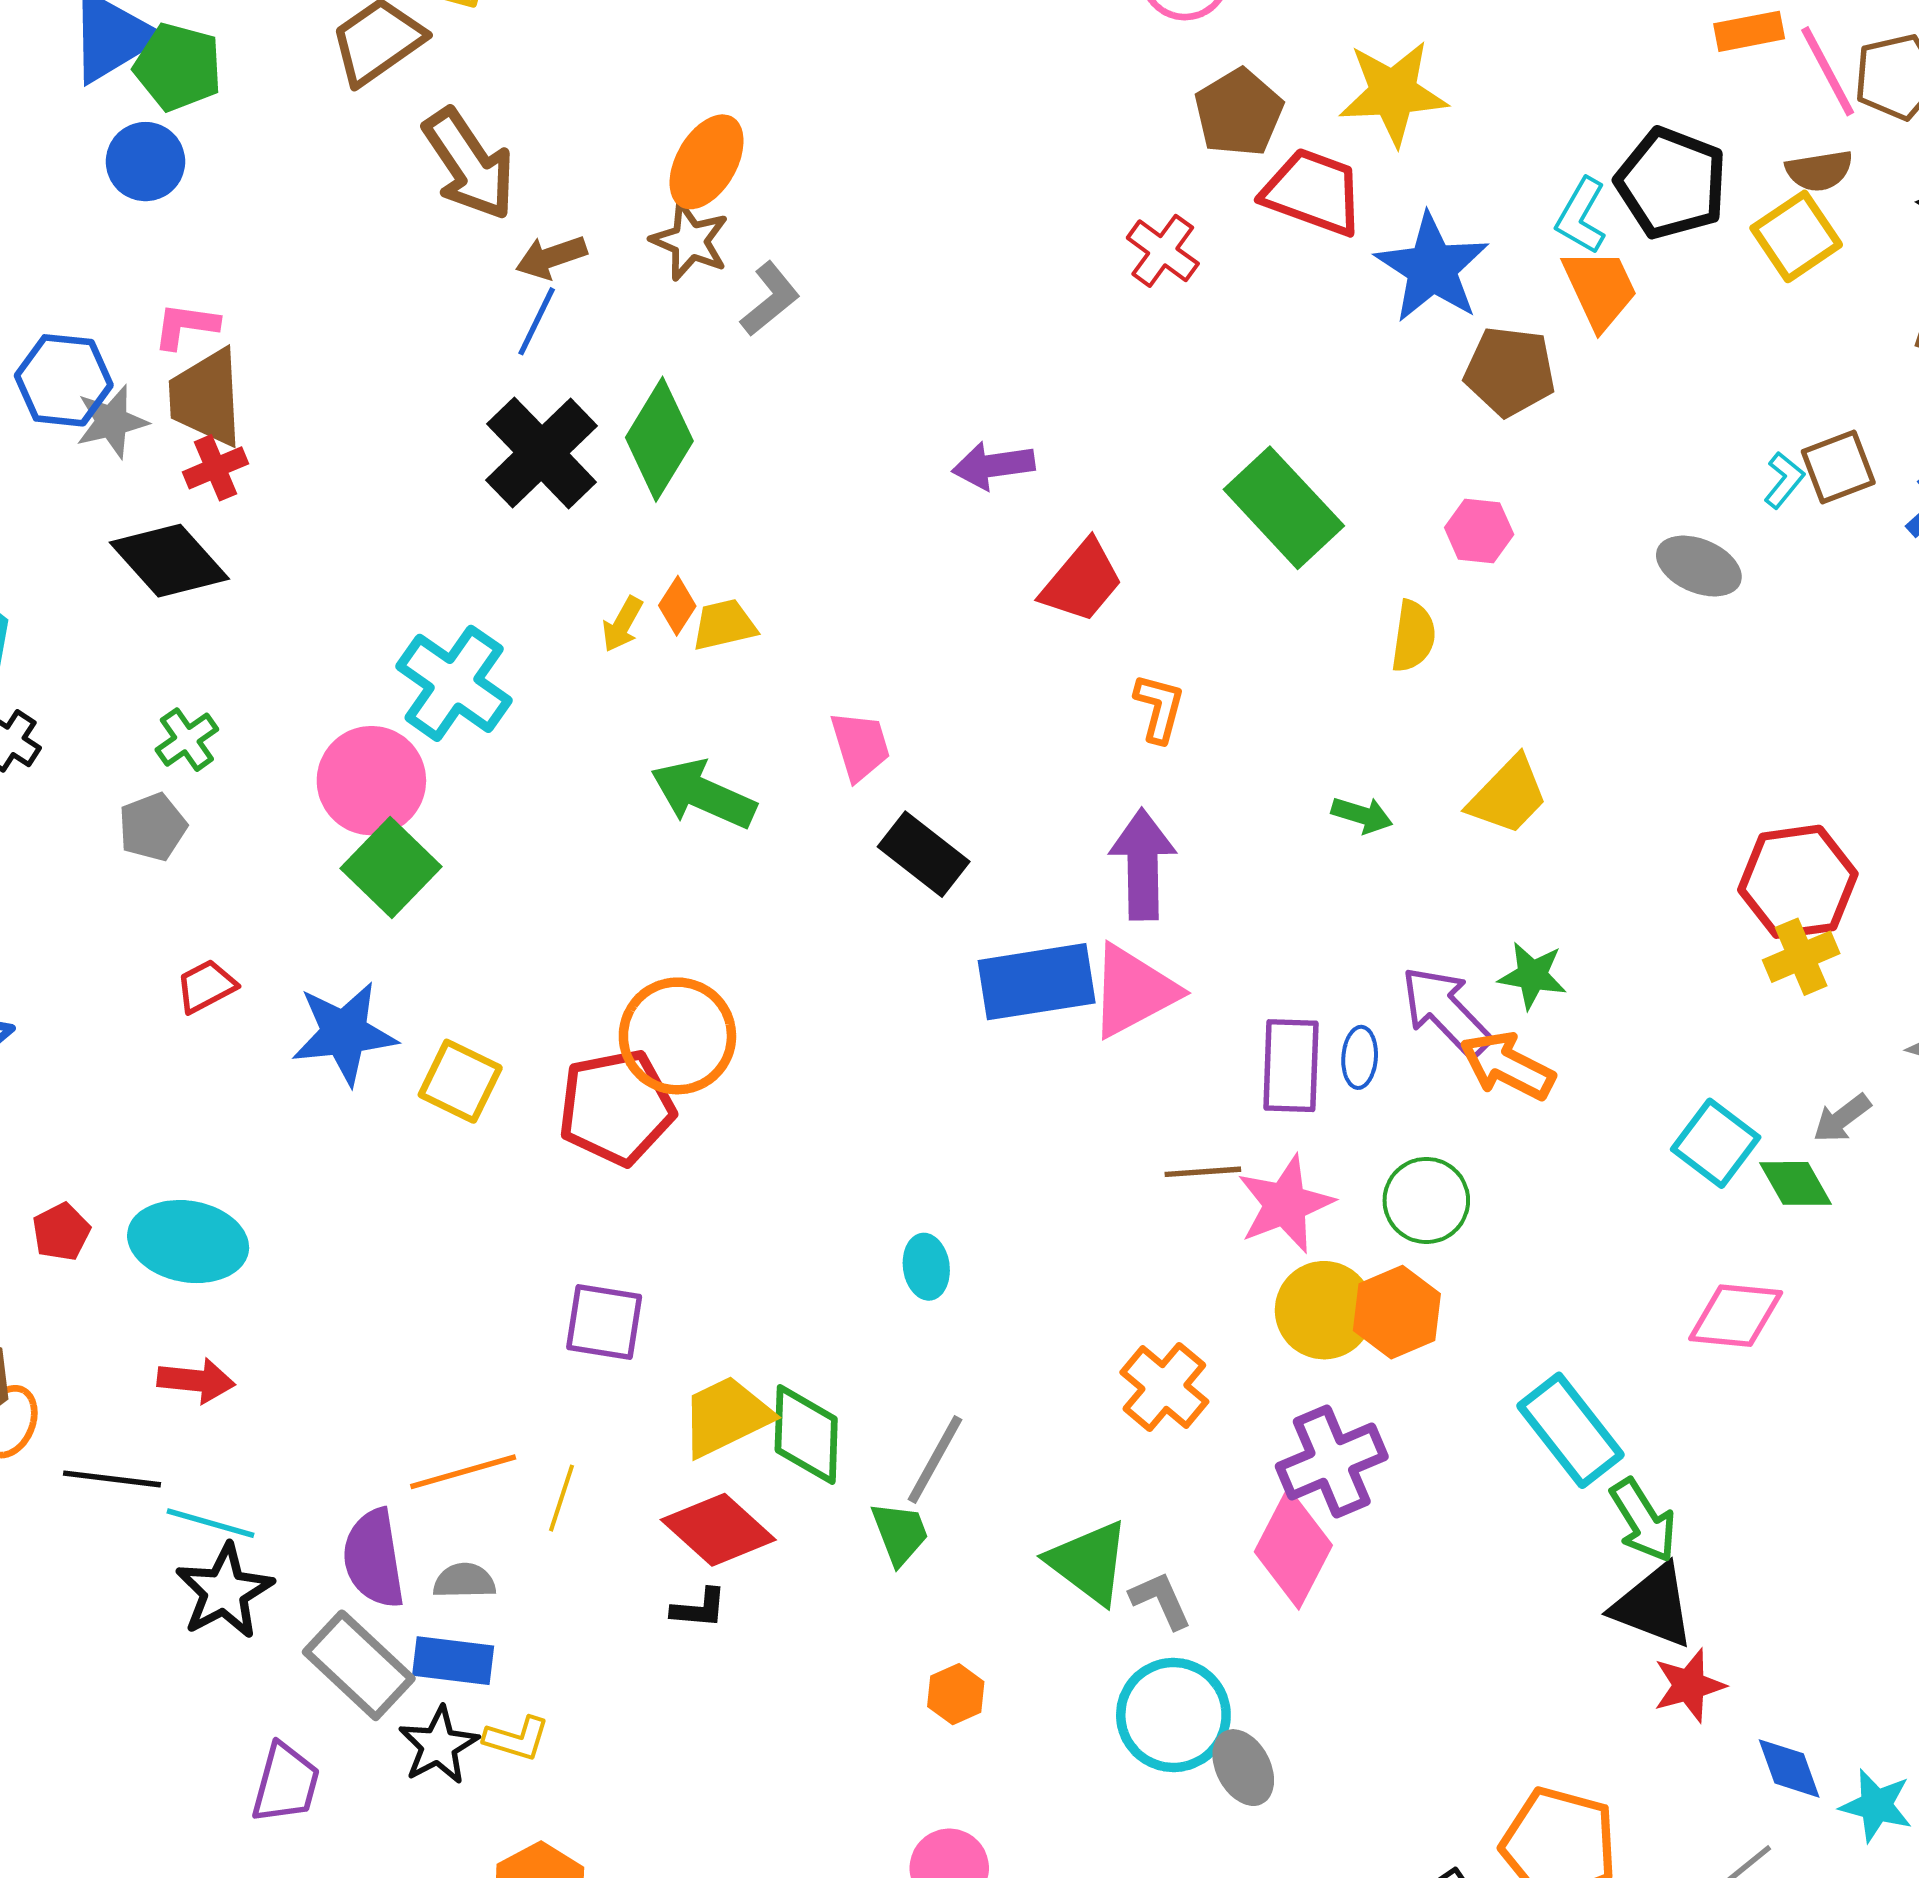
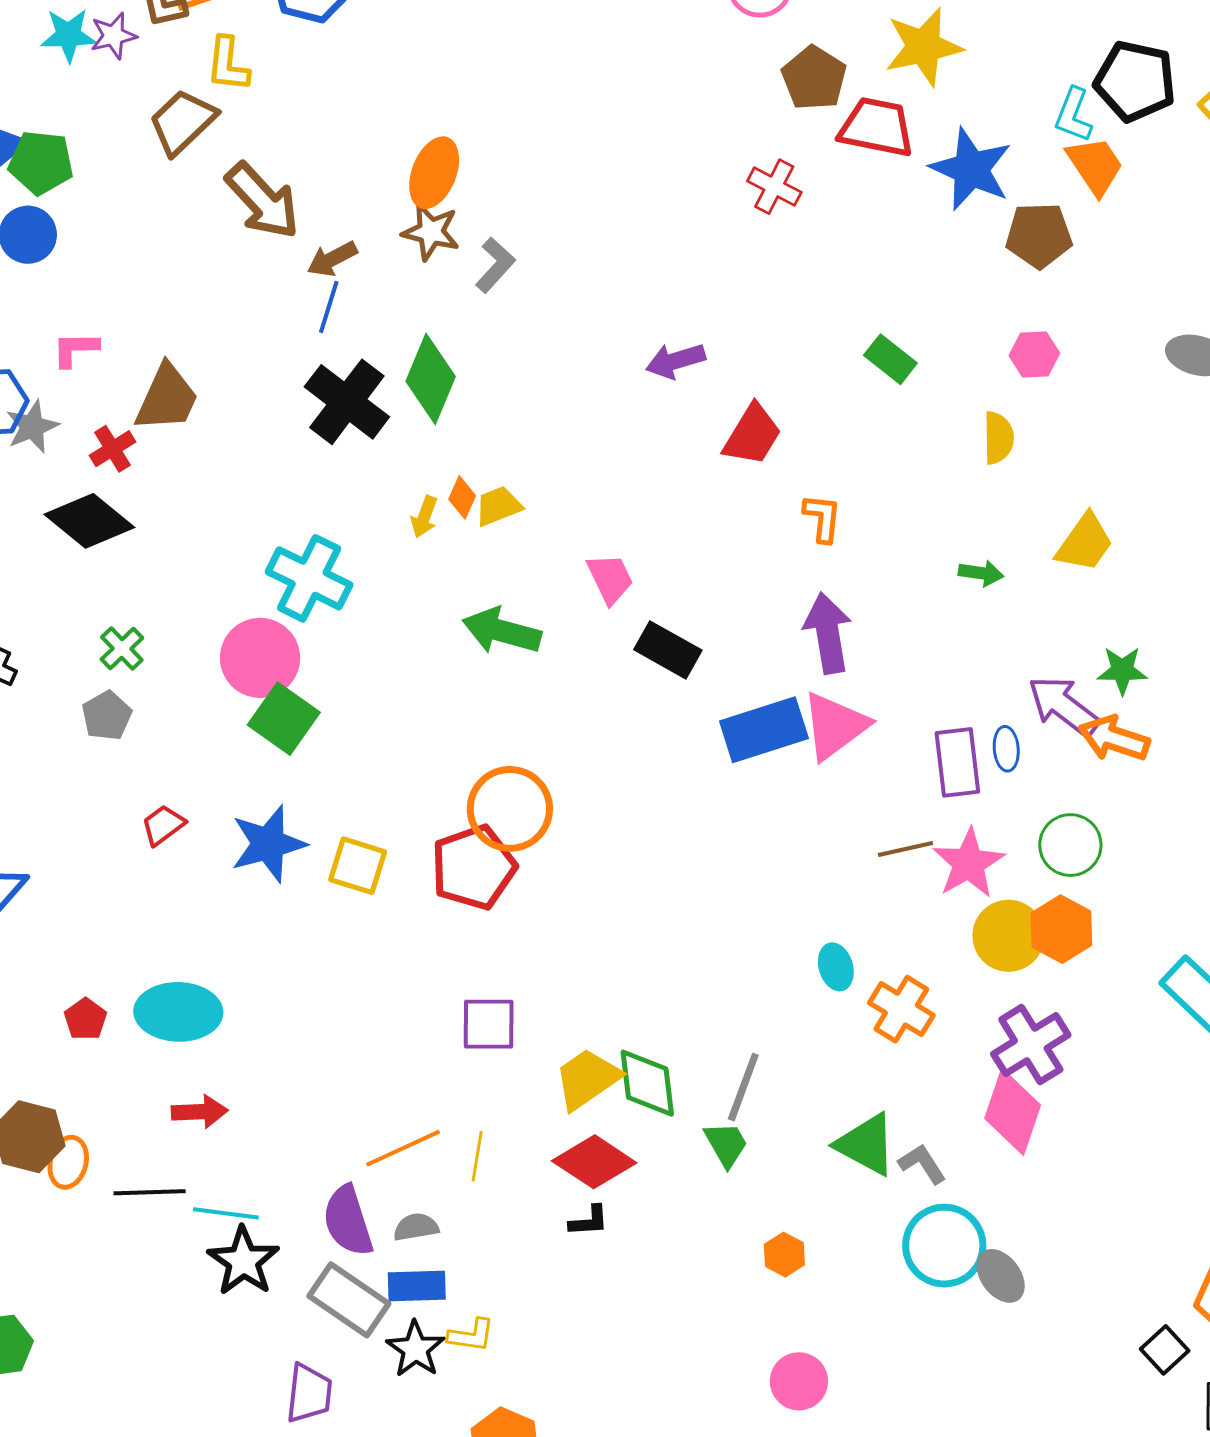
brown trapezoid: (206, 398) -> (167, 398), moved, turned -144
green rectangle: (1284, 508) -> (890, 359), size x0.6
cyan ellipse: (926, 1267) -> (836, 967), moved

